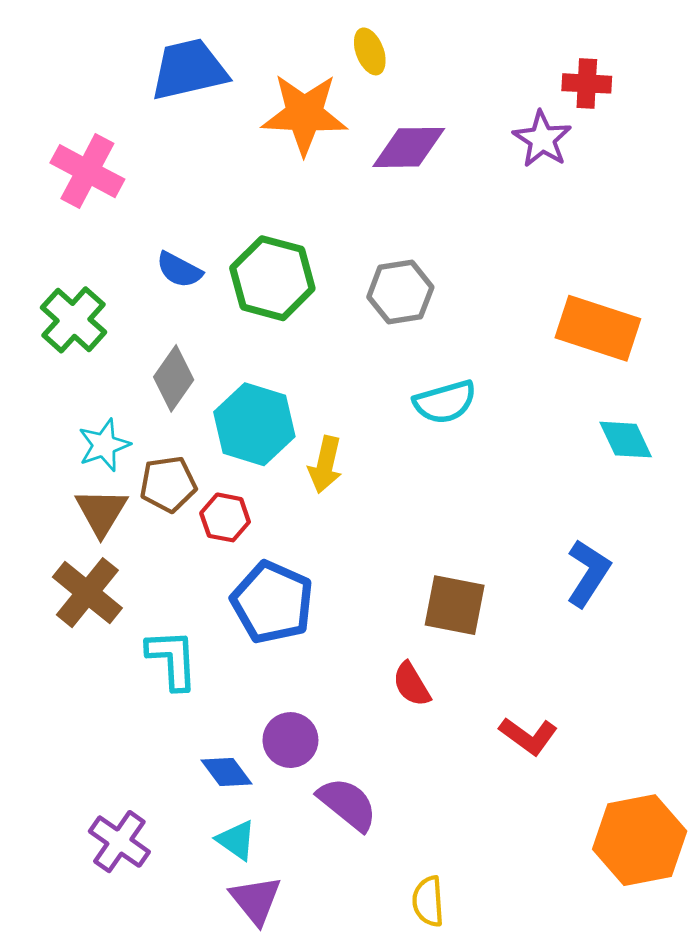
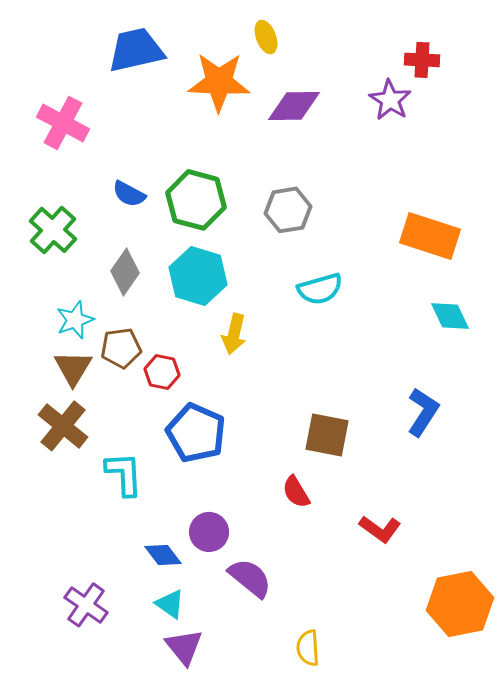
cyan hexagon: (254, 424) -> (198, 276), moved

